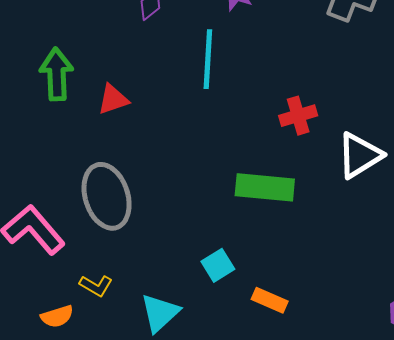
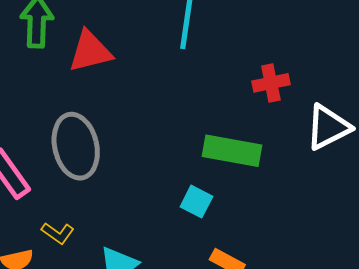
red triangle: (113, 99) -> (90, 51), size x1.4
cyan square: (218, 265) -> (196, 202), moved, turned -36

